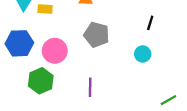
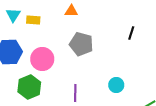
cyan circle: (143, 54) -> (116, 85), moved

